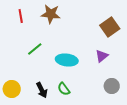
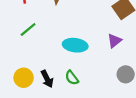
green line: (35, 49) -> (28, 29), moved
yellow circle: (12, 89) -> (24, 78), moved

